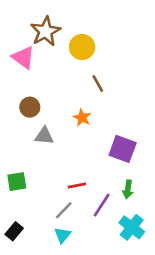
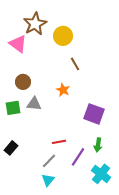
green square: (17, 182) -> (13, 108), moved
black rectangle: (14, 231) -> (11, 148), moved

